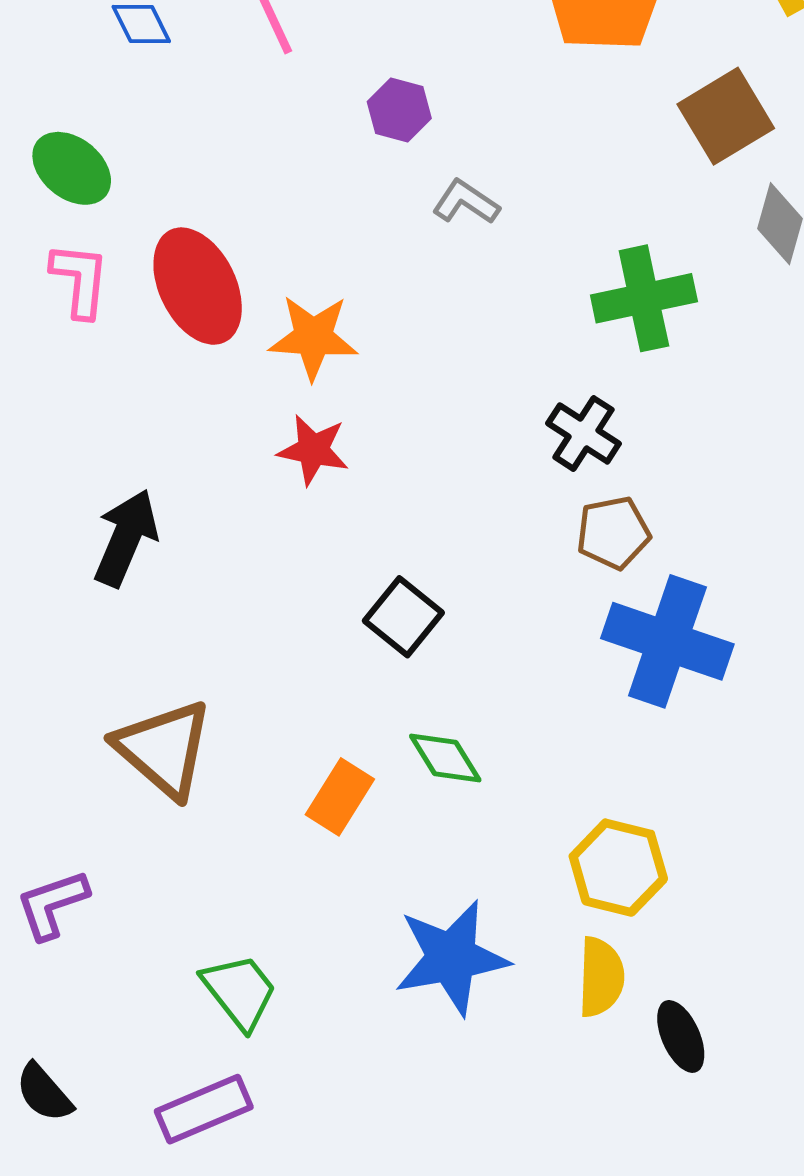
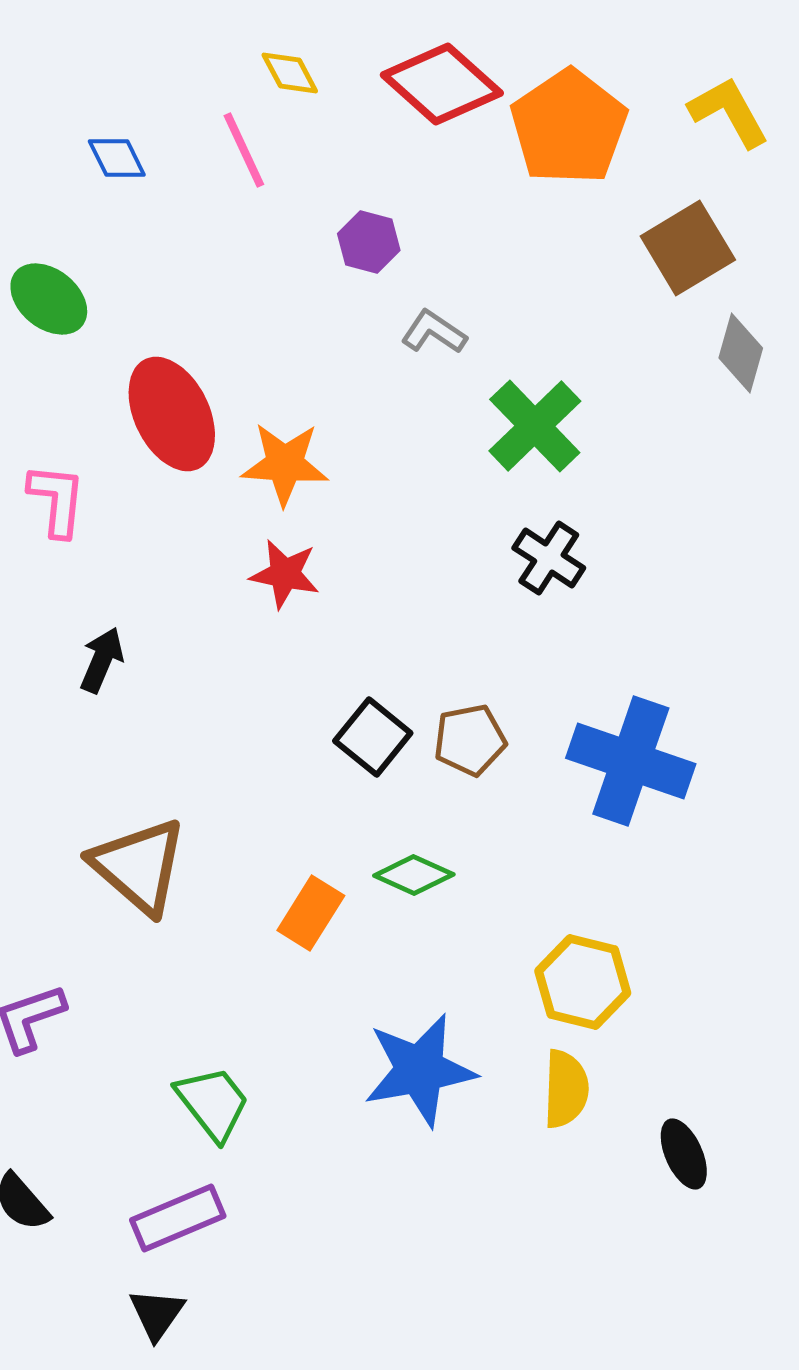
pink L-shape: (80, 280) -> (57, 500), moved
green cross: (644, 298) -> (535, 426), moved, turned -32
brown pentagon: (613, 533) -> (470, 740), moved
black arrow: (126, 538) -> (102, 660), size x0.7
green diamond: (445, 758) -> (414, 875), turned -34
black ellipse: (681, 1036) -> (684, 1154), moved

